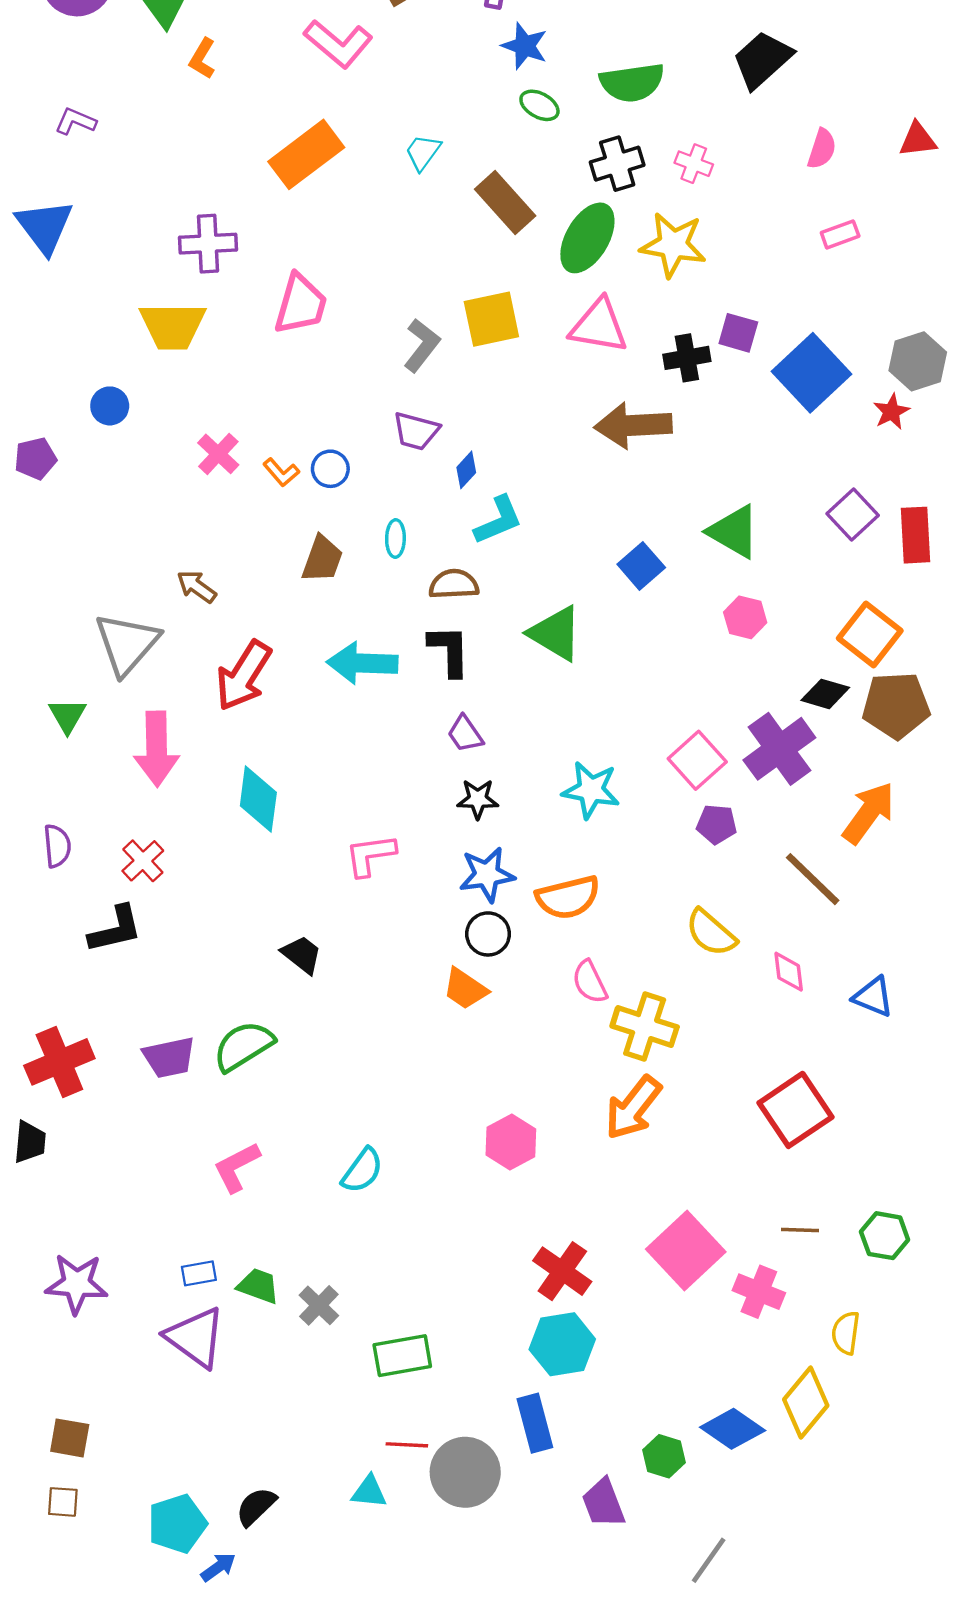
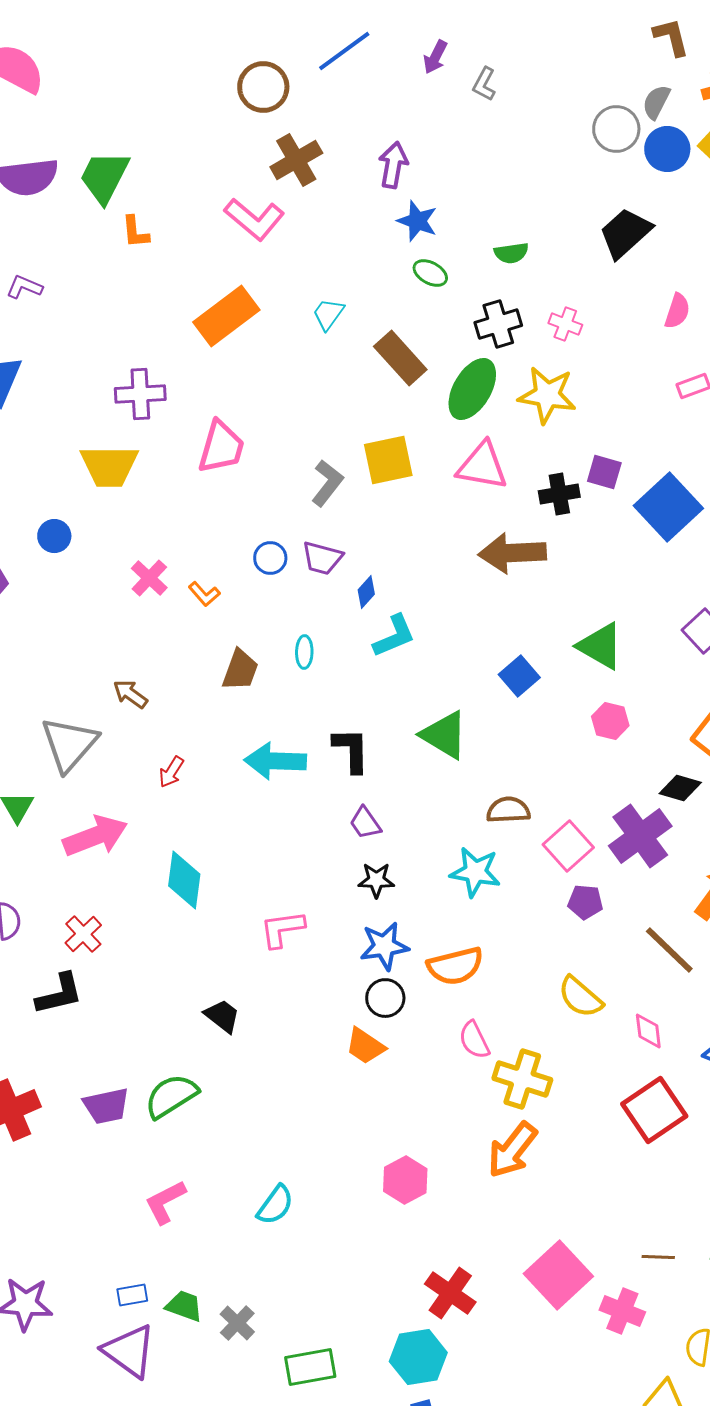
orange L-shape: (202, 58) -> (135, 232), turned -36
green semicircle: (632, 82) -> (511, 253), size x0.6
blue circle: (330, 469) -> (270, 558), moved
brown semicircle: (454, 584) -> (508, 810), moved
red arrow: (243, 676) -> (171, 772), size x0.5
pink arrow: (157, 749) -> (95, 836), turned -110
red square: (795, 1110) -> (654, 1110), moved
cyan hexagon: (562, 1344) -> (418, 1357), moved

